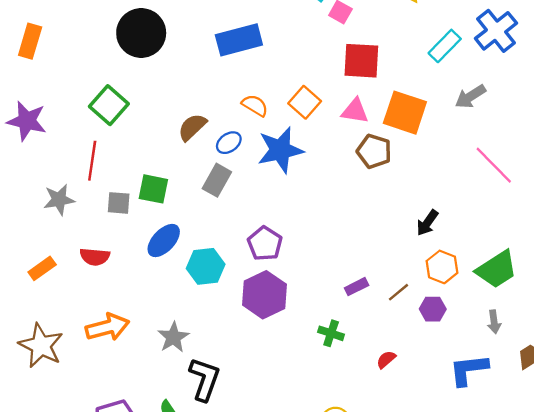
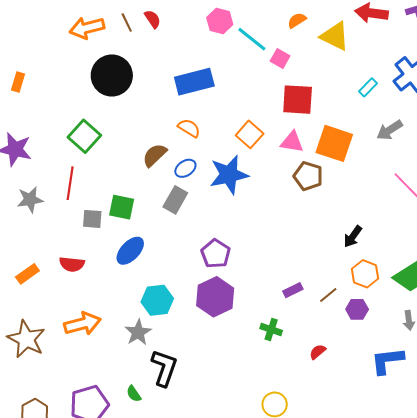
orange rectangle: (30, 41) -> (18, 82), size x0.7
cyan rectangle: (445, 46) -> (368, 87), size x0.7
orange semicircle: (255, 105) -> (189, 128), moved
gray star: (59, 200) -> (30, 200), moved
cyan hexagon: (206, 266) -> (157, 300), moved

